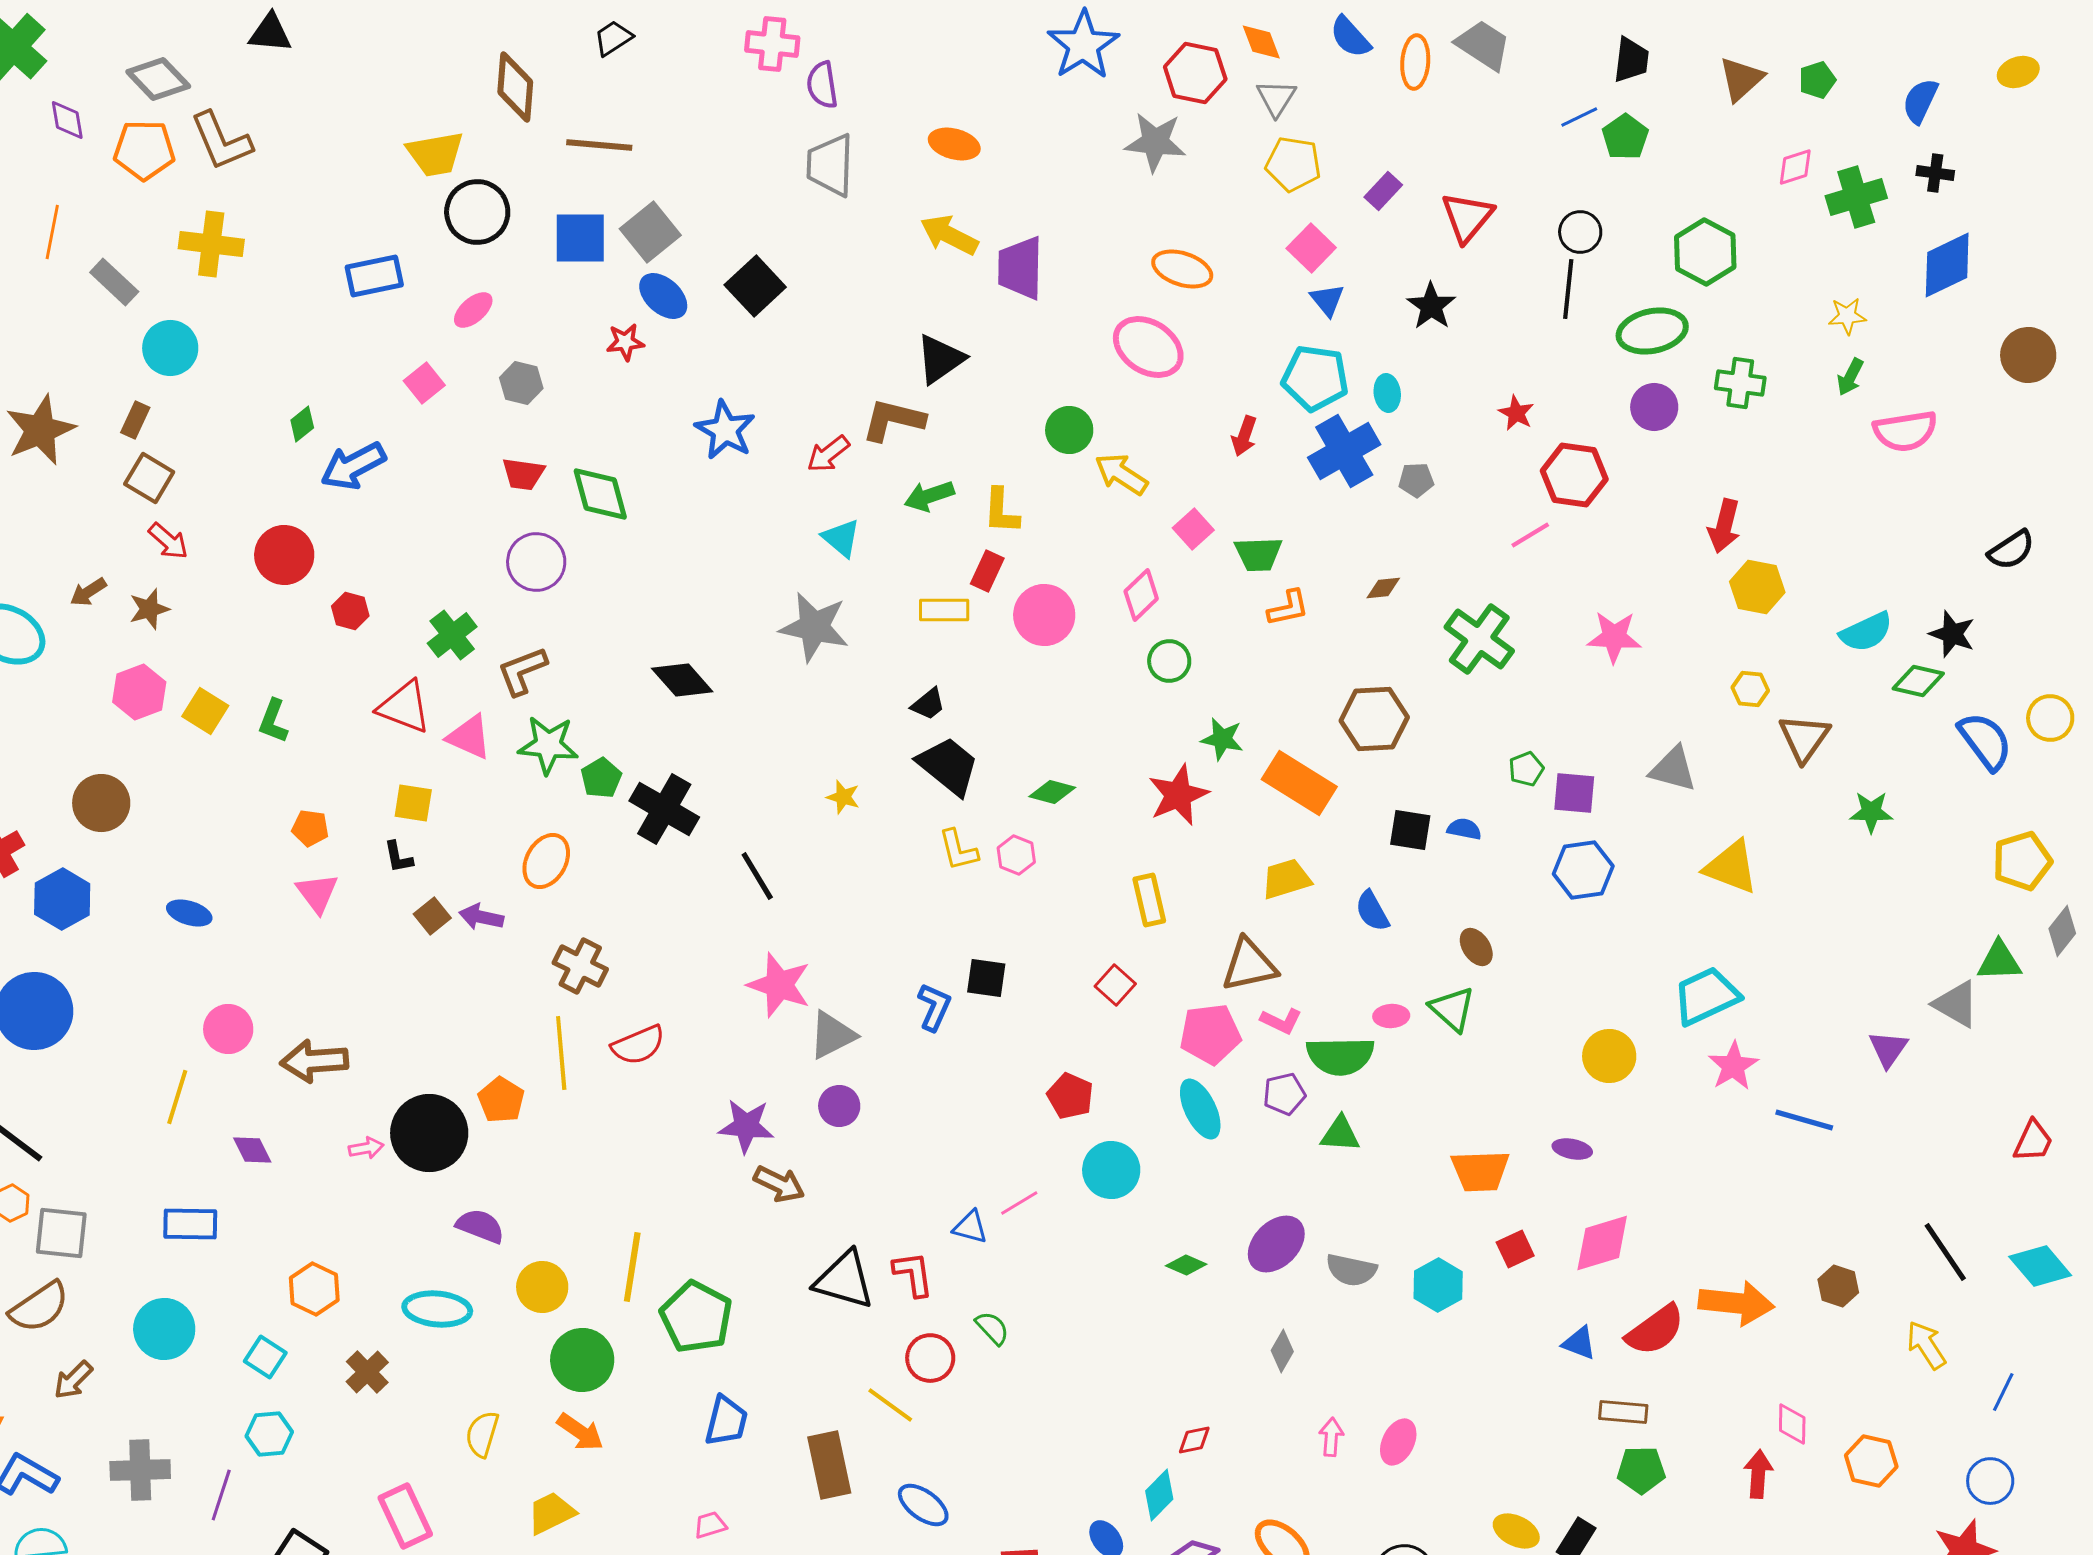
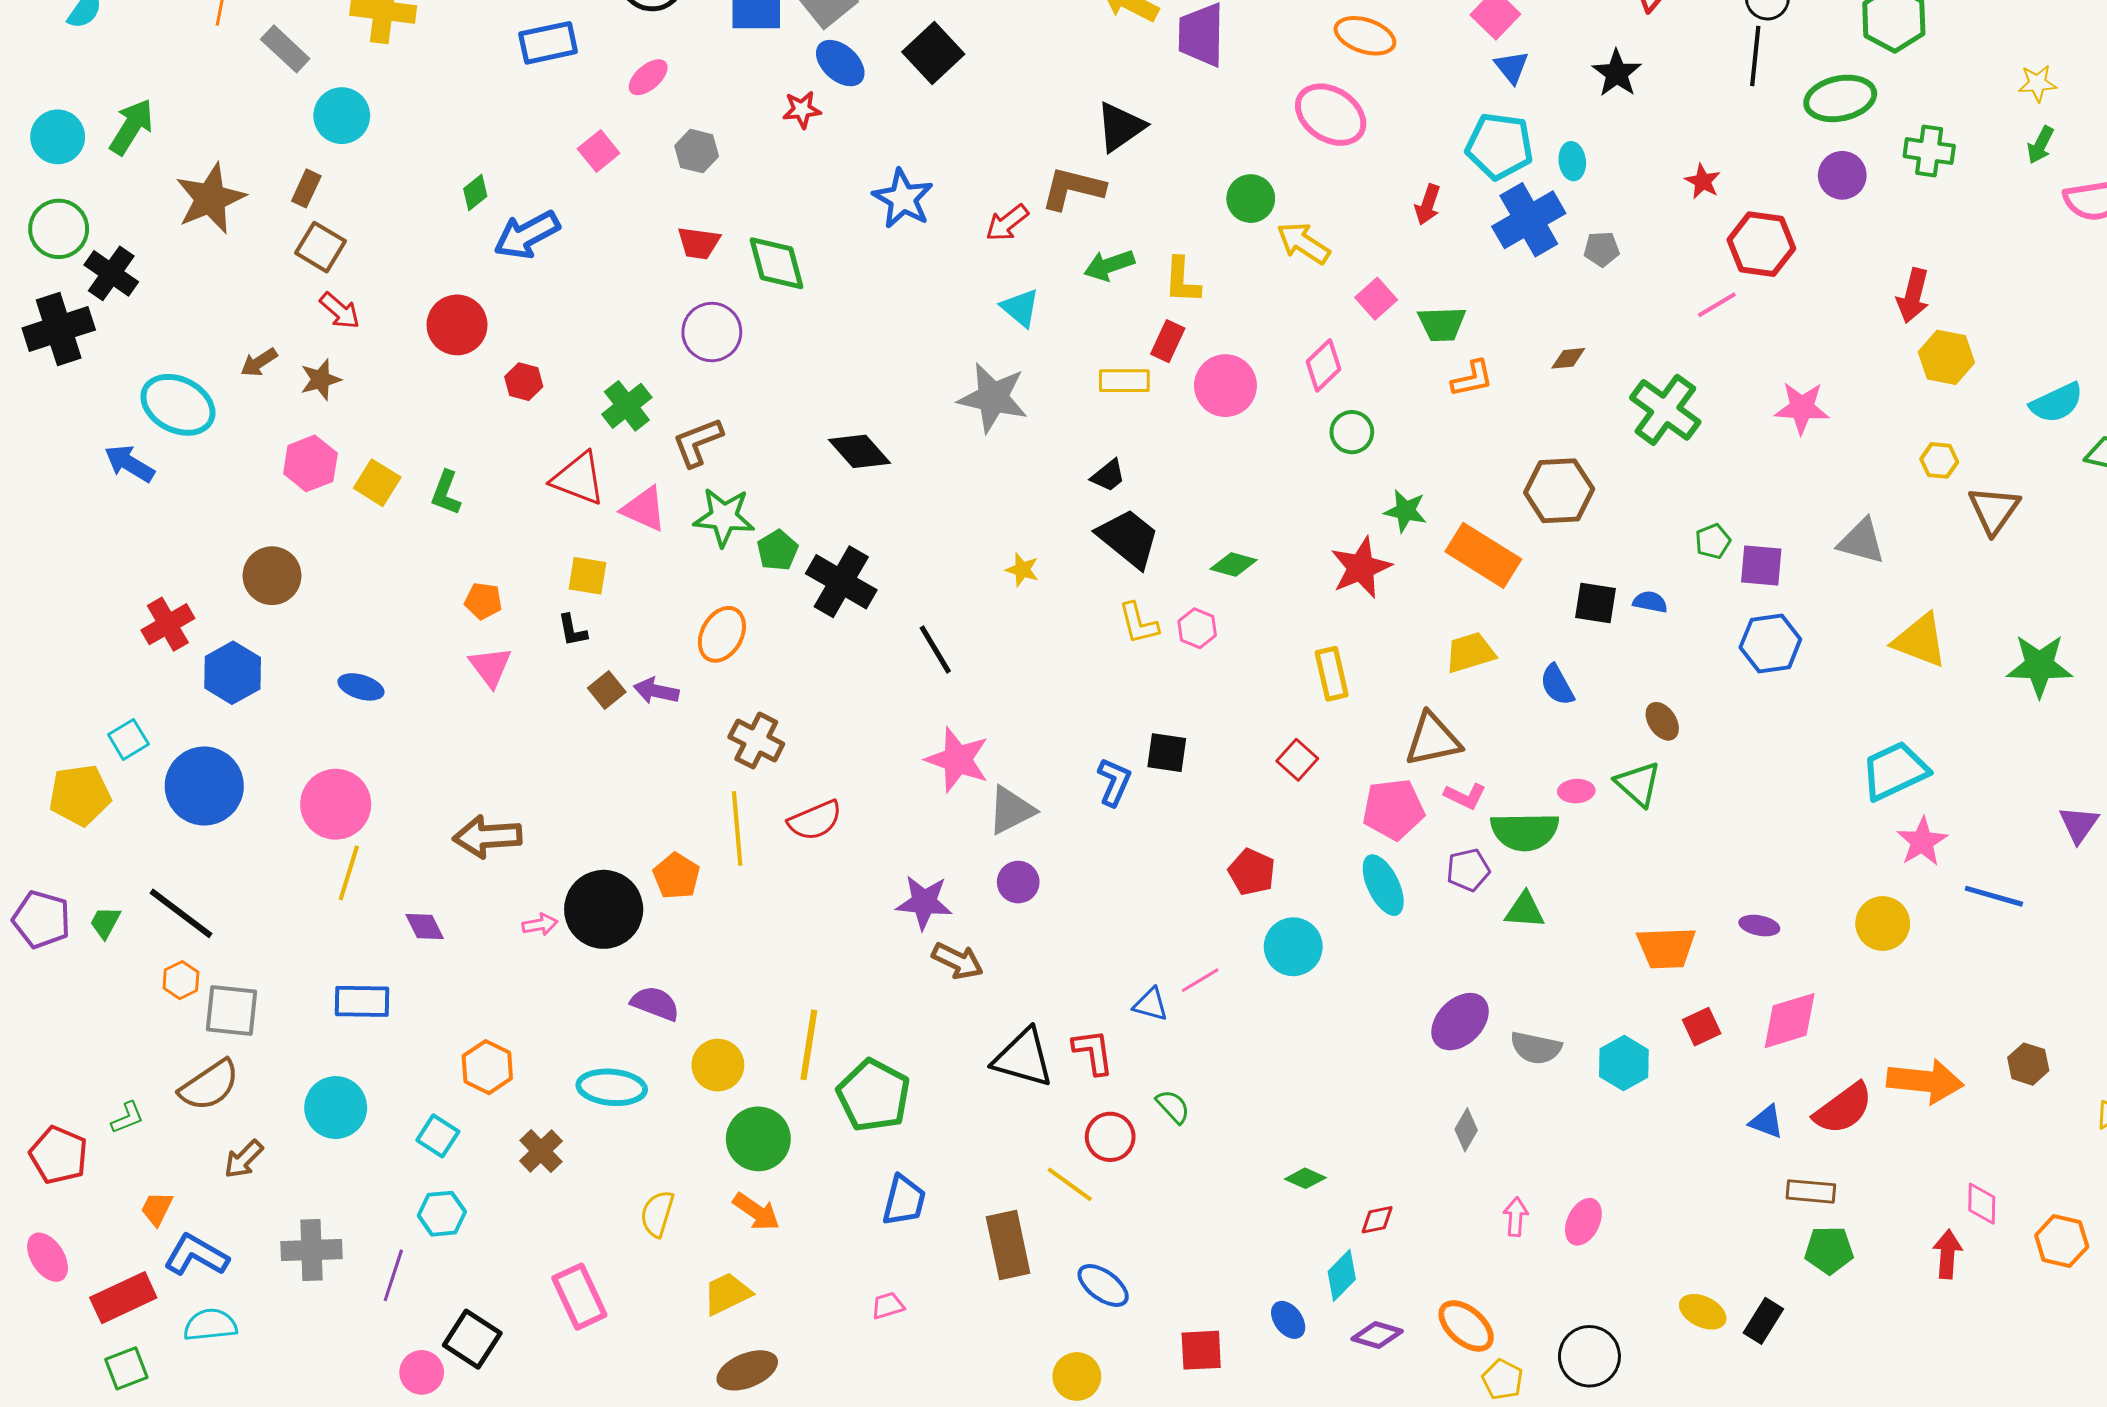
green star: (1871, 812) -> (2039, 666), moved, size x1.5
pink circle: (228, 1029) -> (336, 804), moved, size x1.4
yellow circle: (1609, 1056) -> (1883, 924), moved
green diamond: (1186, 1265) -> (1305, 1178), moved

